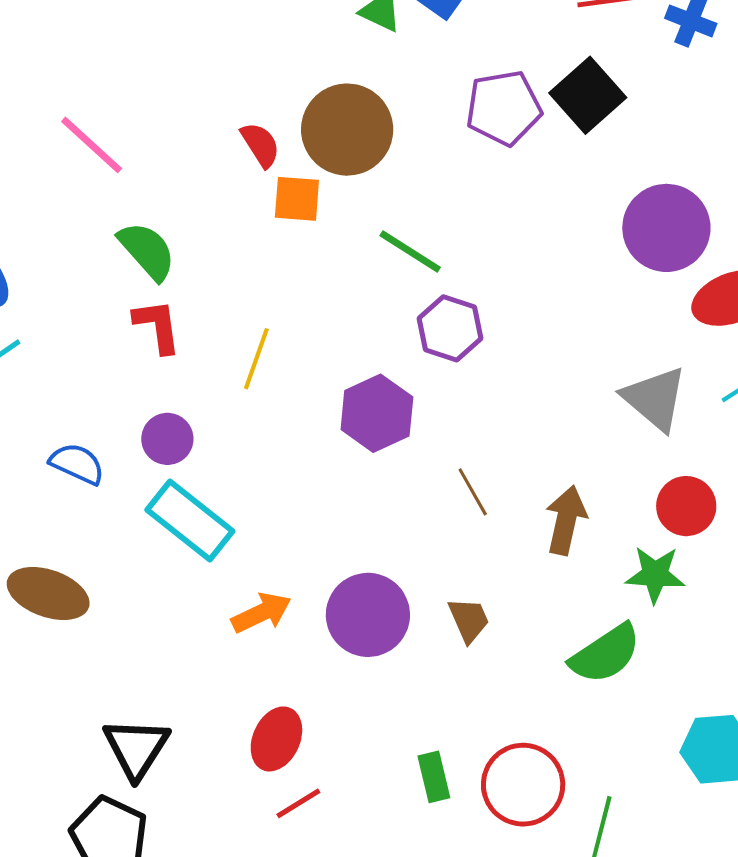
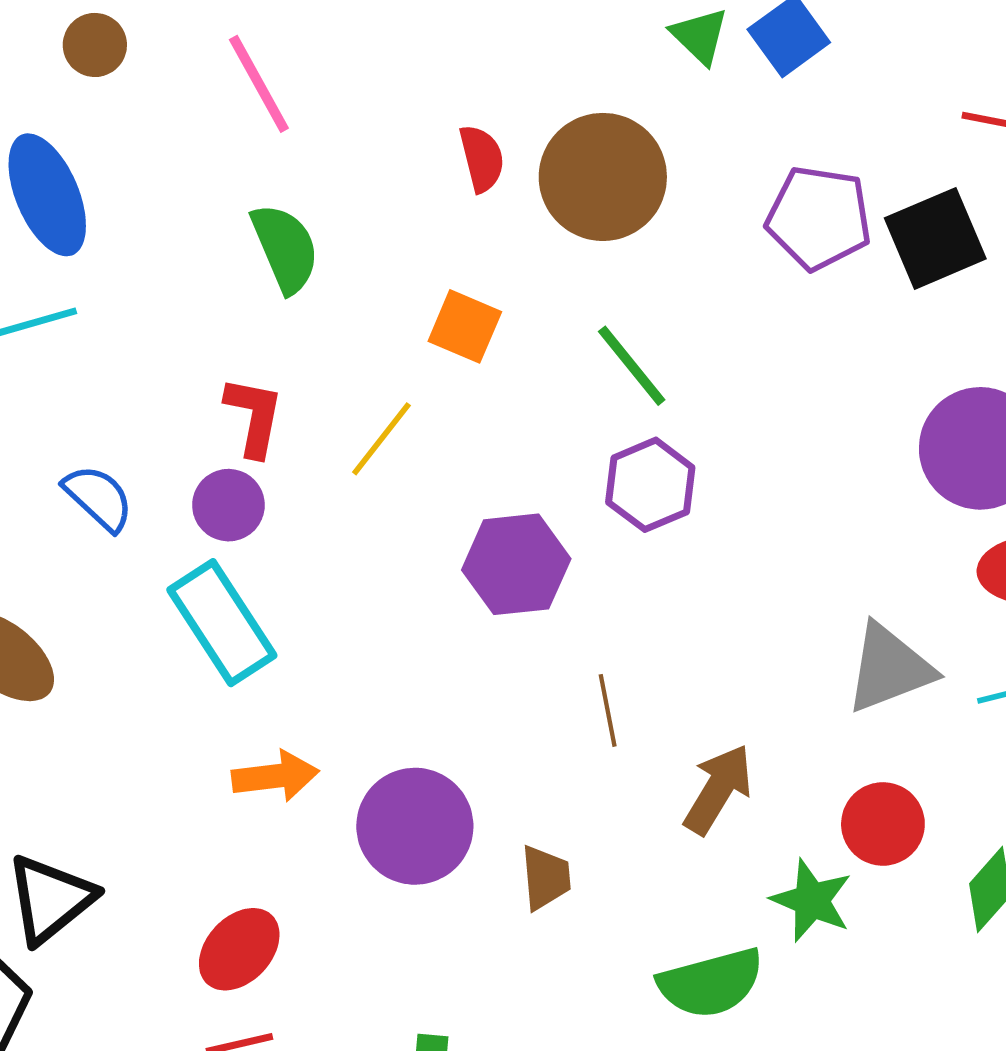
orange square: (297, 199) -> (465, 326), moved
red L-shape: (157, 326) -> (254, 416), moved
gray triangle: (655, 399) -> (889, 668), turned 40

